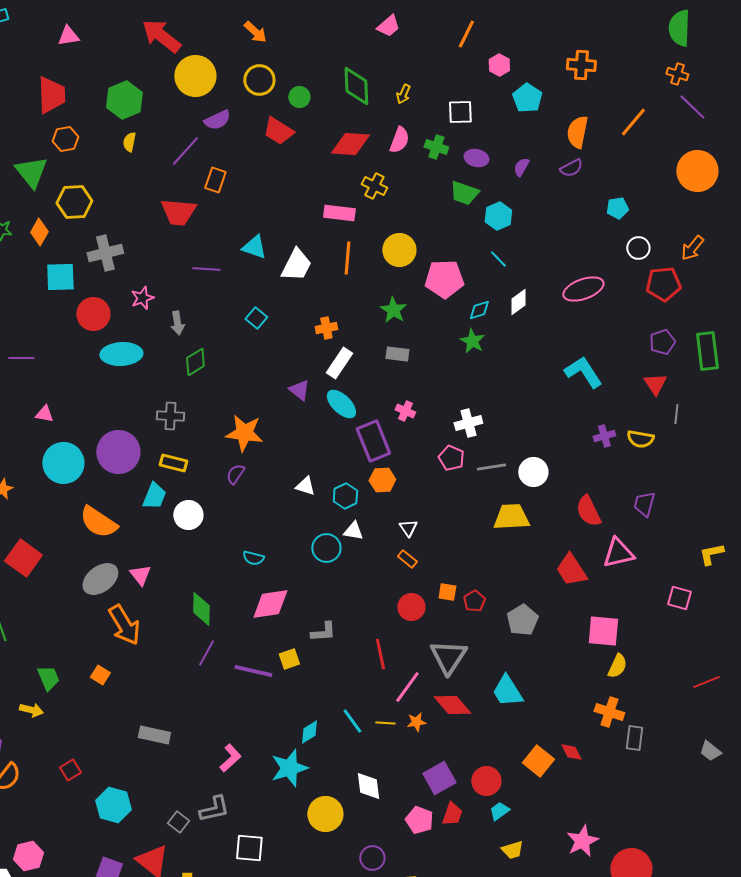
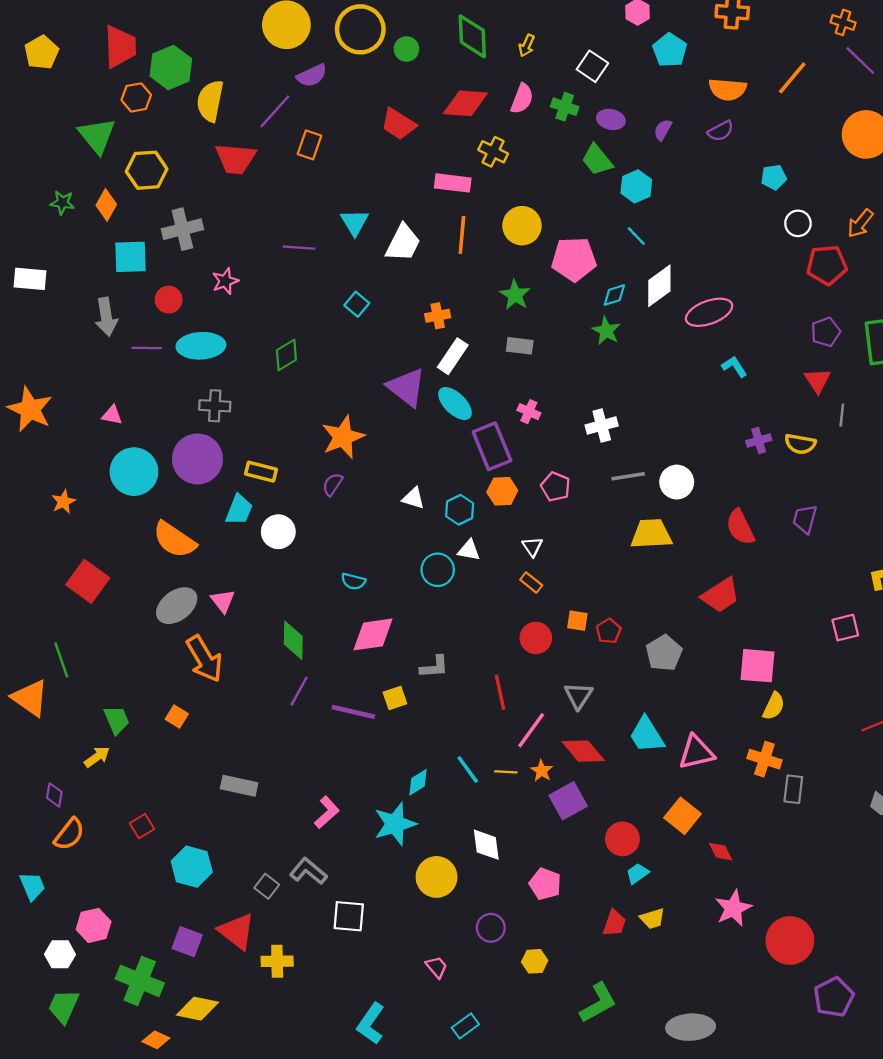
yellow circle: (259, 80) -> (360, 29), size x1.4
green hexagon: (124, 100) -> (171, 67), moved
white square: (460, 112) -> (592, 66), turned 36
red trapezoid: (278, 131) -> (398, 124), moved
orange semicircle: (577, 132) -> (728, 89), turned -96
yellow semicircle: (129, 142) -> (210, 101), size x1.8
green trapezoid: (464, 193) -> (597, 160), turned 32
red trapezoid: (178, 212) -> (236, 159), moved
cyan triangle: (254, 247) -> (355, 222), turned 40
pink ellipse: (583, 289) -> (709, 312), moved
white diamond: (518, 302) -> (659, 286), size x1.4
red circle: (93, 314) -> (169, 300), size x0.7
gray arrow: (177, 323) -> (106, 317), moved, size x1.4
purple line: (21, 358) -> (147, 348), moved
cyan L-shape: (583, 372) -> (734, 367), size x0.6
purple triangle: (299, 390) -> (406, 387), size x1.6
gray cross: (170, 416) -> (215, 406), moved
orange star: (244, 433) -> (343, 437), turned -30
pink pentagon: (451, 458) -> (555, 487), moved
pink triangle: (618, 553) -> (696, 752), moved
red trapezoid: (571, 570) -> (721, 595), turned -90
pink square: (679, 598) -> (845, 628), turned -30
gray triangle: (448, 657) -> (579, 696), size x0.7
yellow arrow: (31, 710) -> (97, 757), turned -50
orange star: (416, 722) -> (542, 771), turned -30
red diamond: (571, 752) -> (721, 852), moved
purple square: (439, 778) -> (568, 801), moved
gray L-shape: (214, 809) -> (308, 871), turned -128
red trapezoid: (452, 814) -> (614, 923), moved

